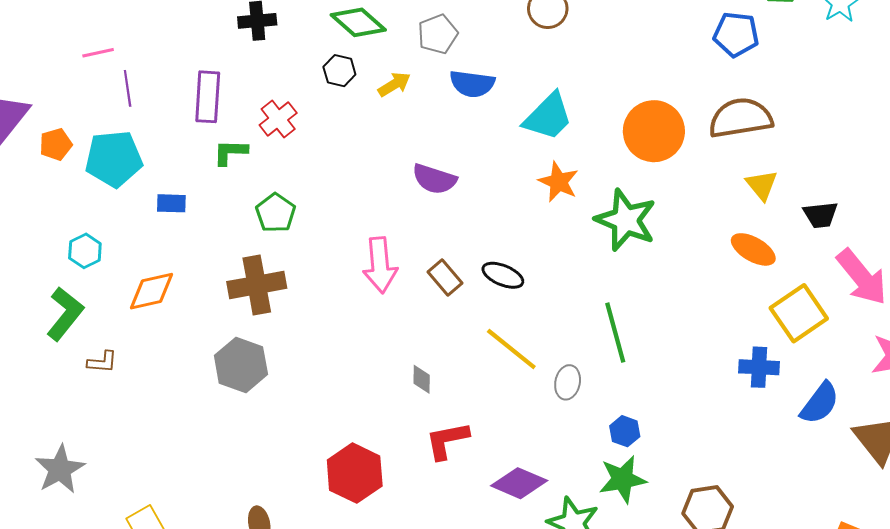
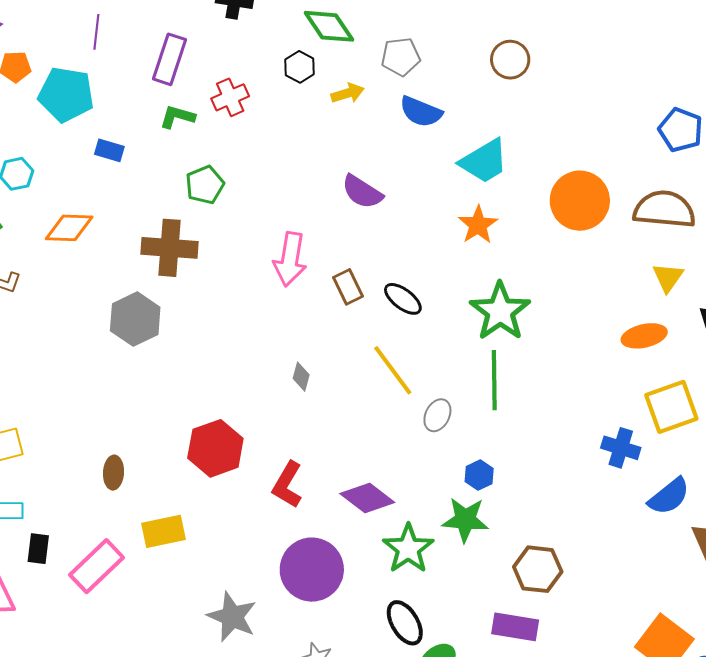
green star: (626, 220) -> (500, 311), moved
orange ellipse: (753, 249) -> (644, 336), turned -57
red L-shape: (447, 440) -> (287, 485), moved, turned -63

